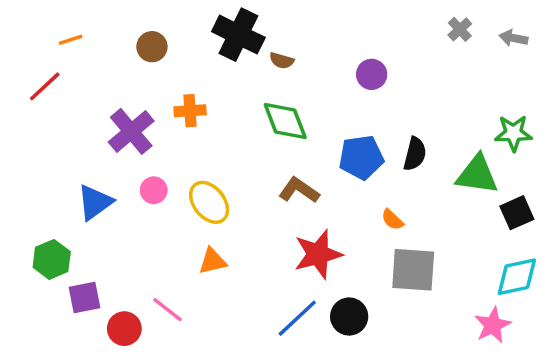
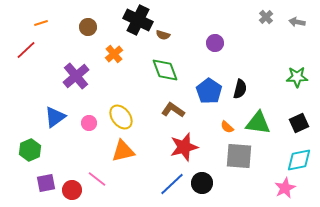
orange cross: (190, 111) -> (114, 54), moved, turned -36
blue pentagon: (361, 157) -> (209, 91), turned -30
green triangle: (477, 175) -> (258, 123), moved
pink circle: (154, 190) -> (89, 123), moved
orange triangle: (213, 261) -> (123, 151), size x1.4
purple square: (85, 297) -> (46, 183), moved

